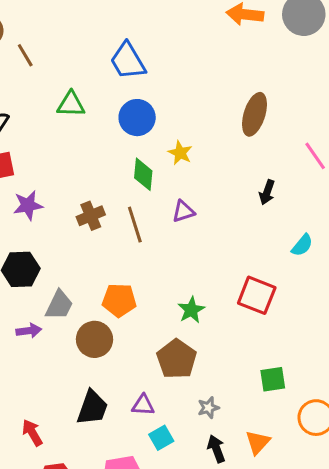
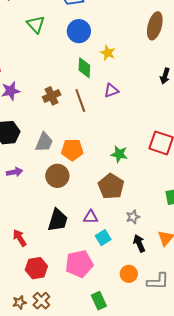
green triangle: (71, 104) -> (36, 24), turned 48
gray trapezoid: (59, 305) -> (44, 142), moved
green star: (191, 310) -> (119, 154), turned -30

